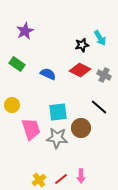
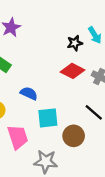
blue semicircle: (48, 74) -> (29, 93), moved
gray star: (57, 138) -> (46, 162), moved

